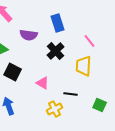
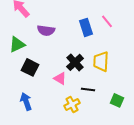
blue rectangle: (58, 23) -> (86, 27), moved
pink line: (90, 41) -> (107, 21), moved
black cross: (56, 51) -> (75, 62), moved

